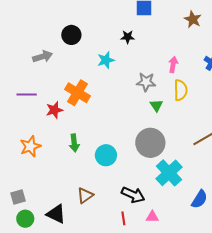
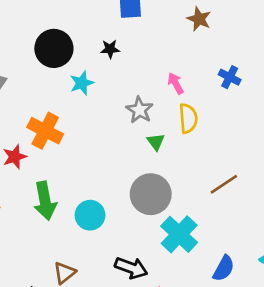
black circle: (71, 35) -> (54, 48), moved, size x1.4
pink arrow: (173, 64) -> (176, 83), turned -35
gray star: (146, 82) -> (140, 110), turned 30
green arrow: (74, 143) -> (45, 201), size x1.5

